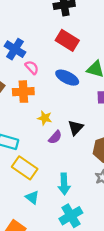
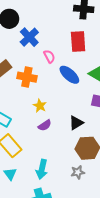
red rectangle: (67, 40) -> (78, 42), turned 40
pink semicircle: (32, 67) -> (49, 56), moved
black triangle: (76, 128) -> (76, 123), moved

